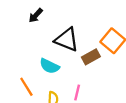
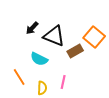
black arrow: (36, 15) -> (32, 28), moved

